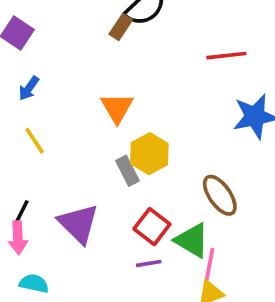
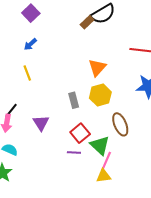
orange triangle: (117, 108) -> (97, 68), moved
yellow hexagon: (149, 154) -> (100, 95), moved
purple triangle: (79, 224) -> (41, 123), size x0.7

